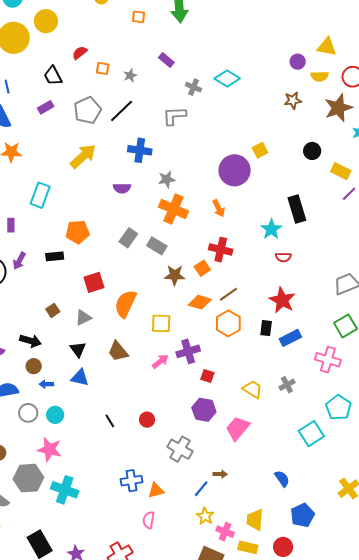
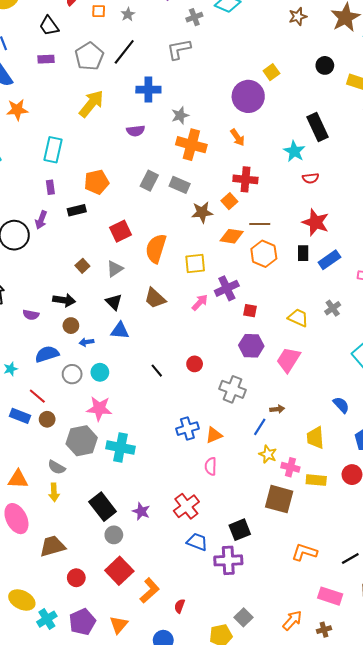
gray cross: (193, 87) -> (194, 17), turned -35
purple rectangle: (46, 107) -> (46, 59), turned 35
purple rectangle: (11, 225) -> (50, 187), moved
brown line: (228, 294) -> (260, 224), turned 42
yellow trapezoid: (255, 520) -> (315, 438), moved

